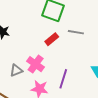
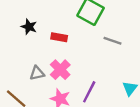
red rectangle: (52, 39) -> (59, 37), moved, turned 40

